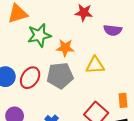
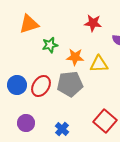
green star: (39, 35) -> (50, 45), size x0.7
yellow triangle: (95, 65) -> (99, 64), moved

